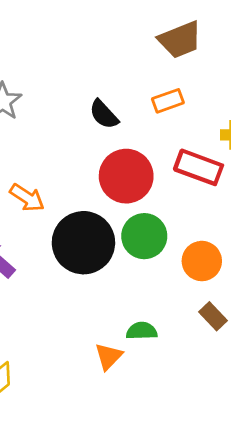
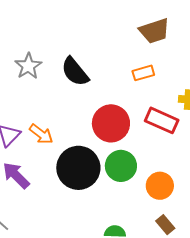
black semicircle: (104, 114) -> (75, 72), moved, size x1.4

